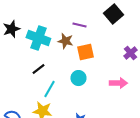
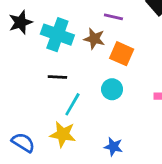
orange square: (85, 52) -> (122, 54), turned 36
black line: (38, 69) -> (57, 77), turned 40

